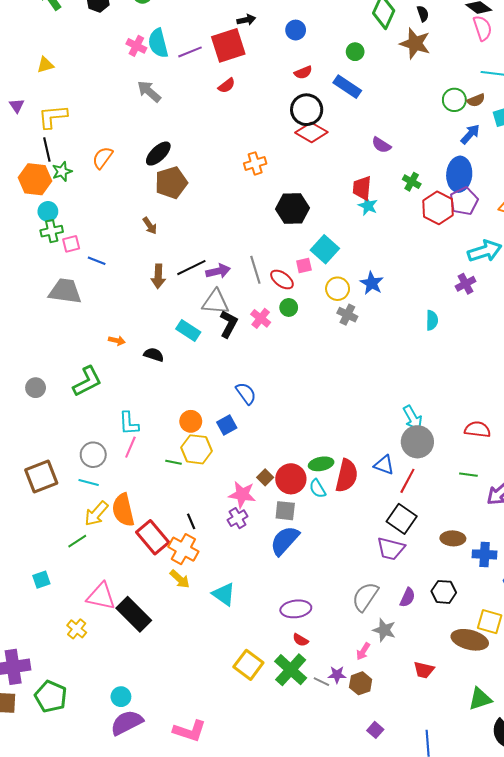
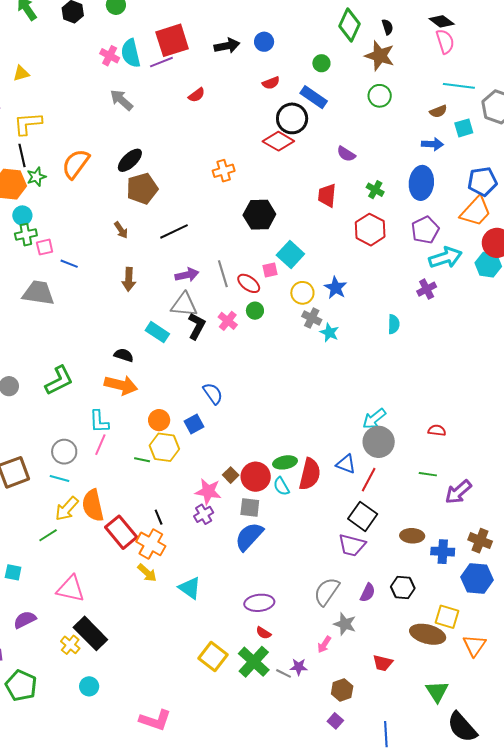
black arrow: (246, 20) -> (227, 46), moved, size x1.4
red square: (228, 45) -> (172, 40), moved
green circle: (454, 100) -> (380, 96), moved
black circle: (307, 110) -> (292, 118), moved
blue arrow: (470, 134) -> (432, 144), turned 50
orange semicircle: (102, 158) -> (76, 164), size x1.4
purple pentagon: (464, 201) -> (425, 230), moved
cyan star: (368, 206) -> (329, 333), moved
red hexagon: (438, 208) -> (370, 230), moved
black line: (191, 268) -> (174, 231), moved
orange arrow: (117, 341) -> (121, 385), moved, size x2.0
cyan arrow: (413, 418) -> (374, 419), turned 80
red semicircle: (477, 429) -> (437, 430), size x0.7
cyan square: (41, 580) -> (13, 572), turned 30
black rectangle: (134, 614) -> (90, 633), moved
yellow cross: (77, 629) -> (70, 645), moved
brown hexagon: (361, 683) -> (342, 690), moved
green triangle: (480, 699) -> (437, 691), turned -45
purple semicircle: (127, 723) -> (25, 620), moved, size x0.7

